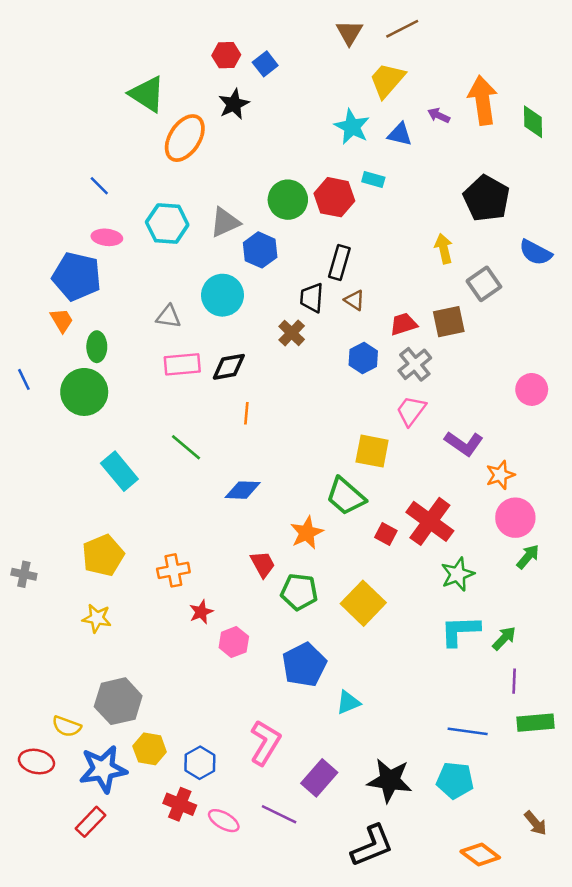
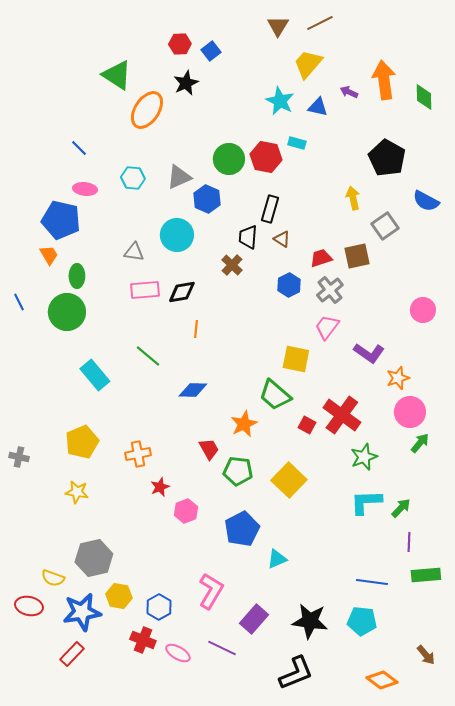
cyan hexagon: (167, 224) -> (133, 178), size x0.7

